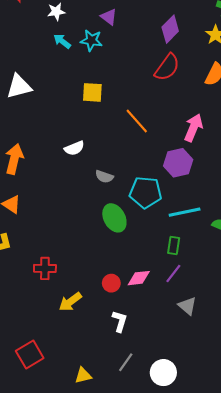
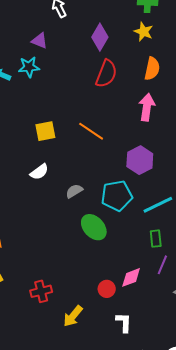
yellow square: (92, 92) -> (45, 131), moved
pink arrow: (193, 128) -> (147, 107), moved
gray semicircle: (104, 177) -> (74, 191), turned 144

